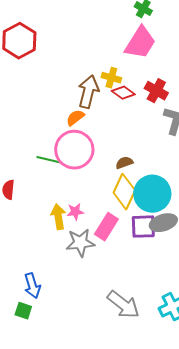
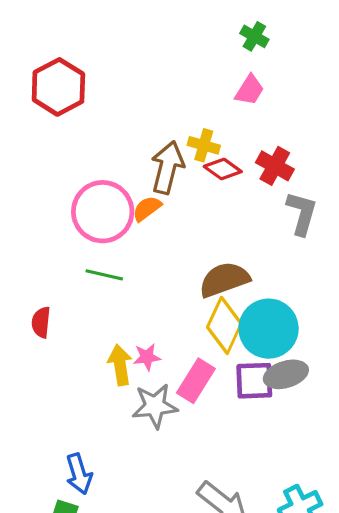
pink trapezoid: (140, 43) -> (250, 90), size x0.6
pink circle: (74, 150) -> (103, 212), moved
brown semicircle: (124, 163) -> (224, 280), size x1.8

